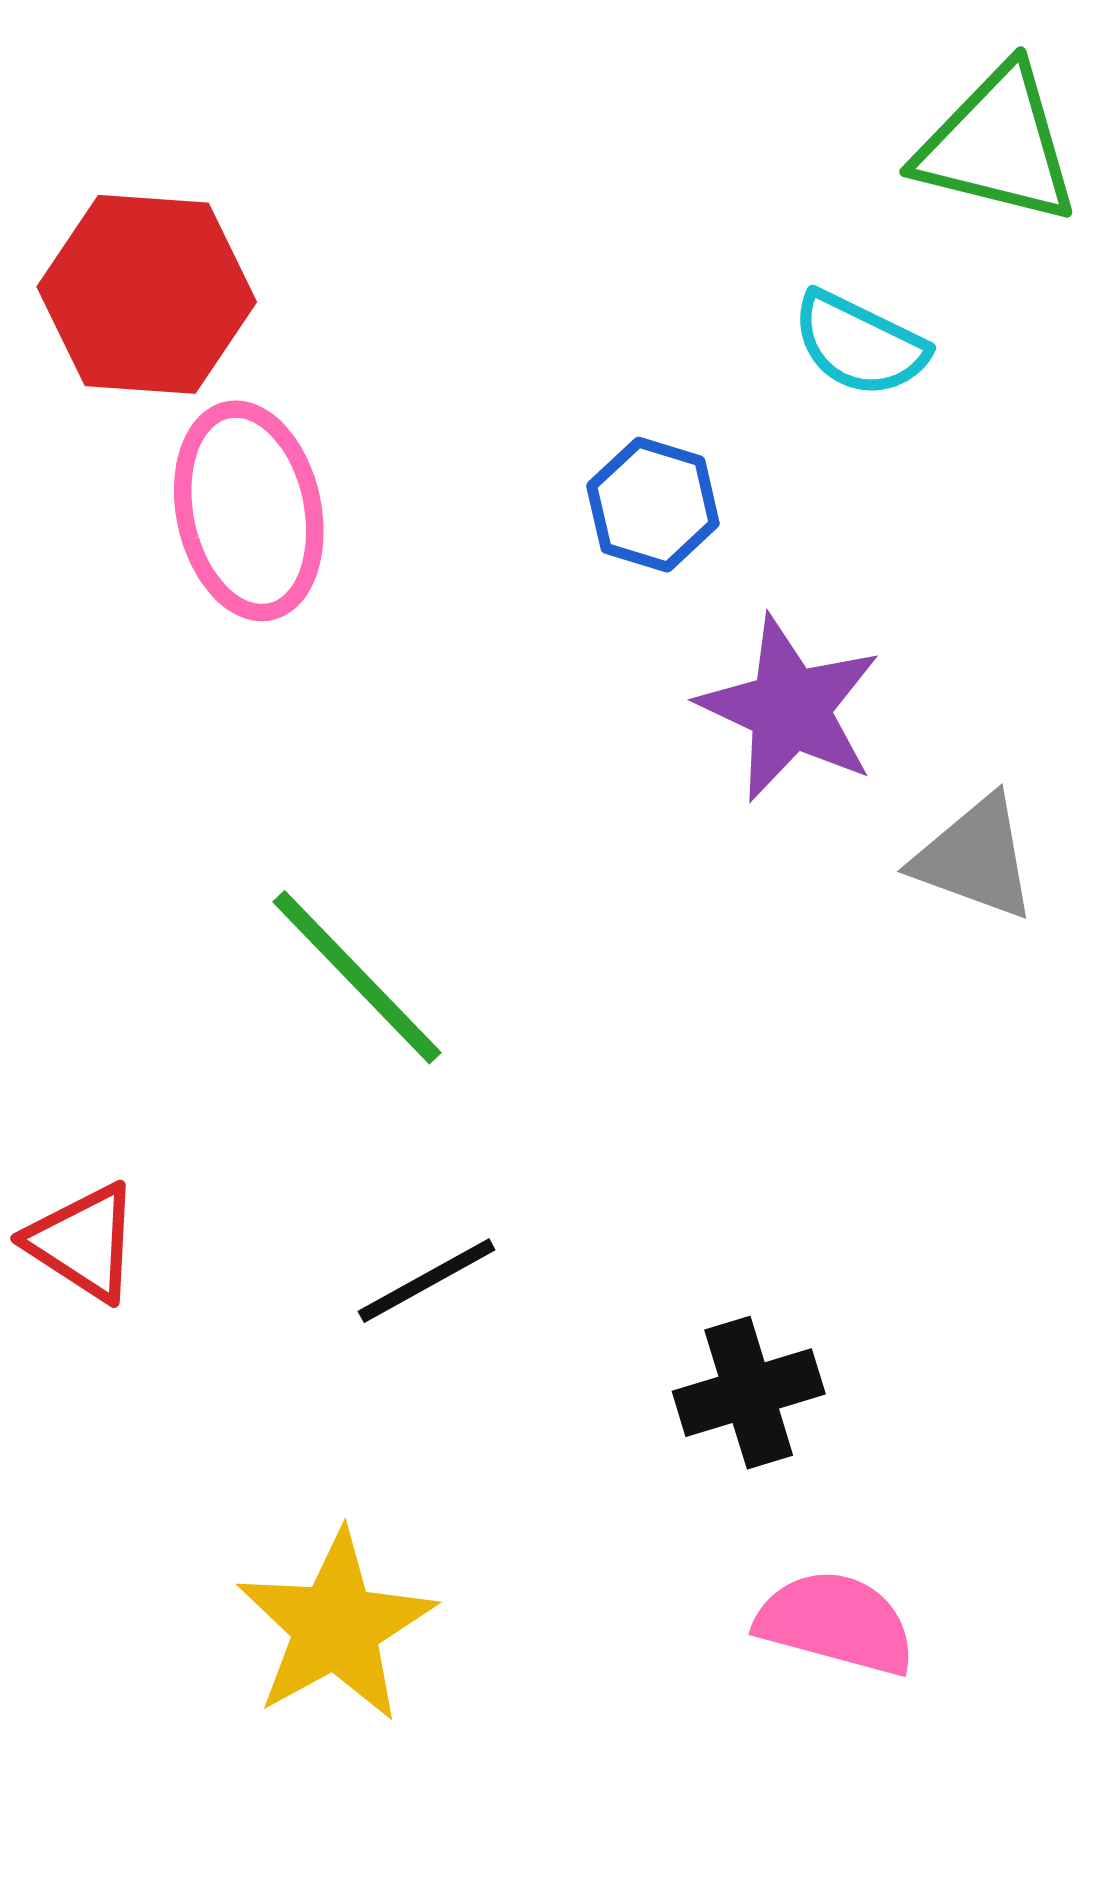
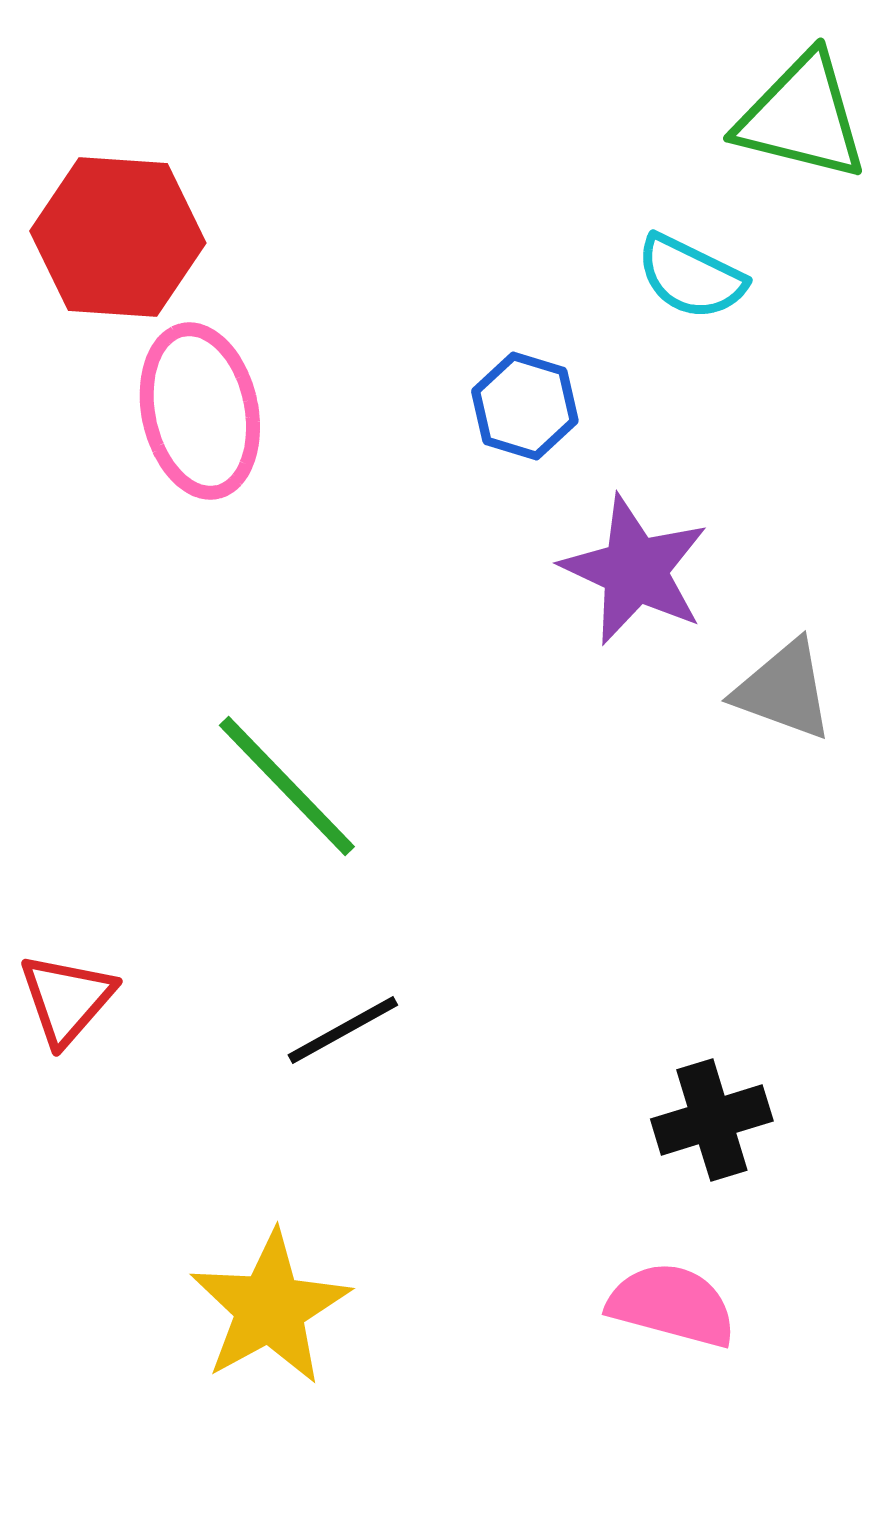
red triangle: (83, 1242) -> (67, 999), turned 38
black cross: (749, 1393) -> (712, 1120), moved

